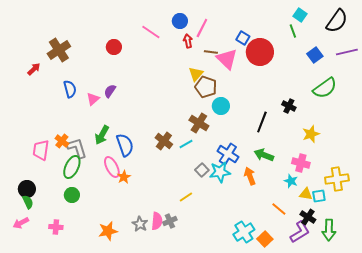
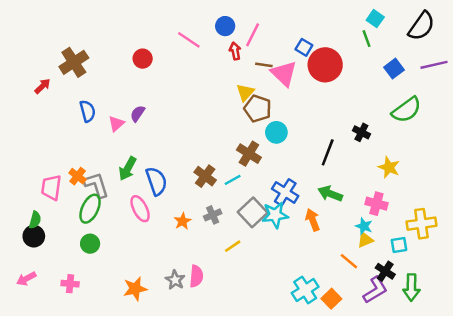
yellow star: (311, 134) -> (389, 167), turned -30
gray square: (202, 170) -> (253, 212), size x1.6
orange star: (124, 177) -> (183, 221), moved
yellow triangle: (306, 194) -> (365, 240), moved, turned -32
green semicircle: (28, 202) -> (35, 220), moved, turned 40
gray cross: (170, 221) -> (213, 215), moved

